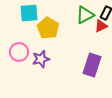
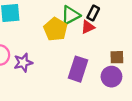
yellow pentagon: (48, 28) -> (55, 29), moved

